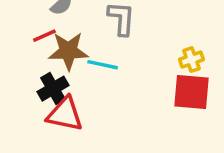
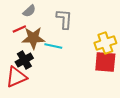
yellow cross: (191, 60) -> (105, 43), size x1.5
red triangle: (65, 114) -> (16, 77), moved, turned -35

